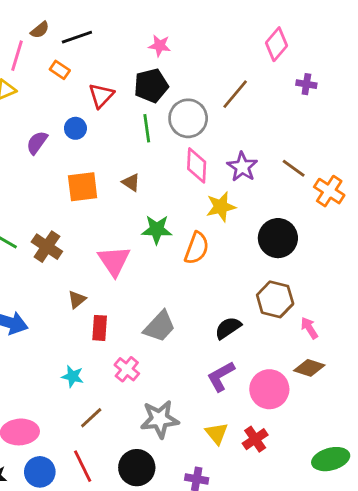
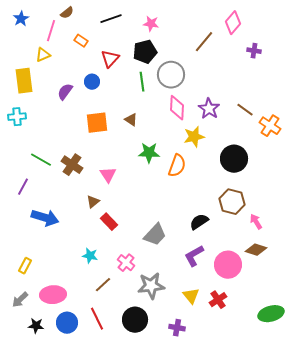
black line: (77, 37) -> (111, 19), moved
brown line: (235, 94) -> (204, 42), moved
pink triangle: (114, 261) -> (108, 175), moved, size x0.7
gray trapezoid: (160, 326) -> (155, 235), moved
red rectangle: (100, 328) -> (109, 222), turned -48
pink cross: (127, 369) -> (126, 263), moved

